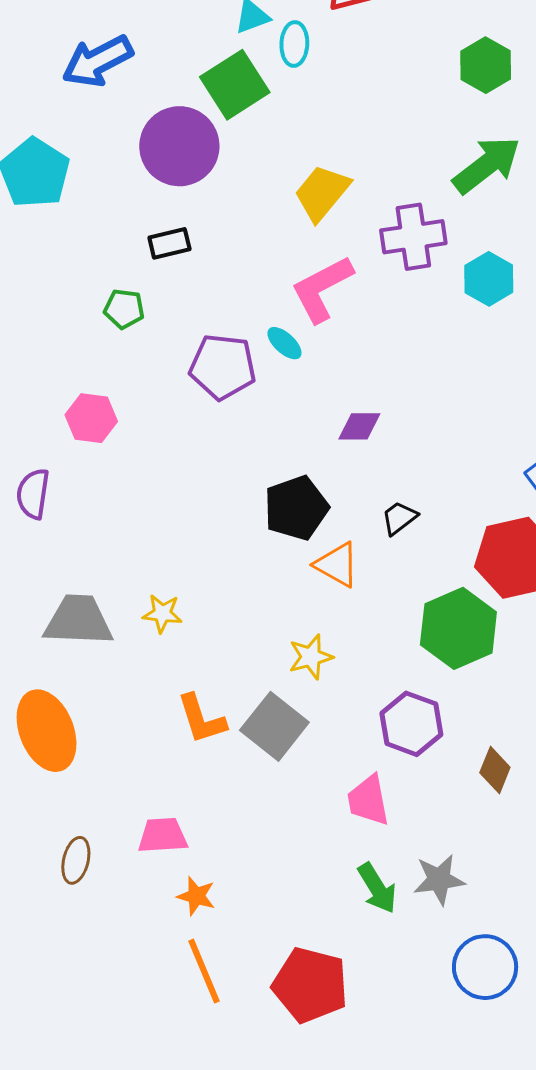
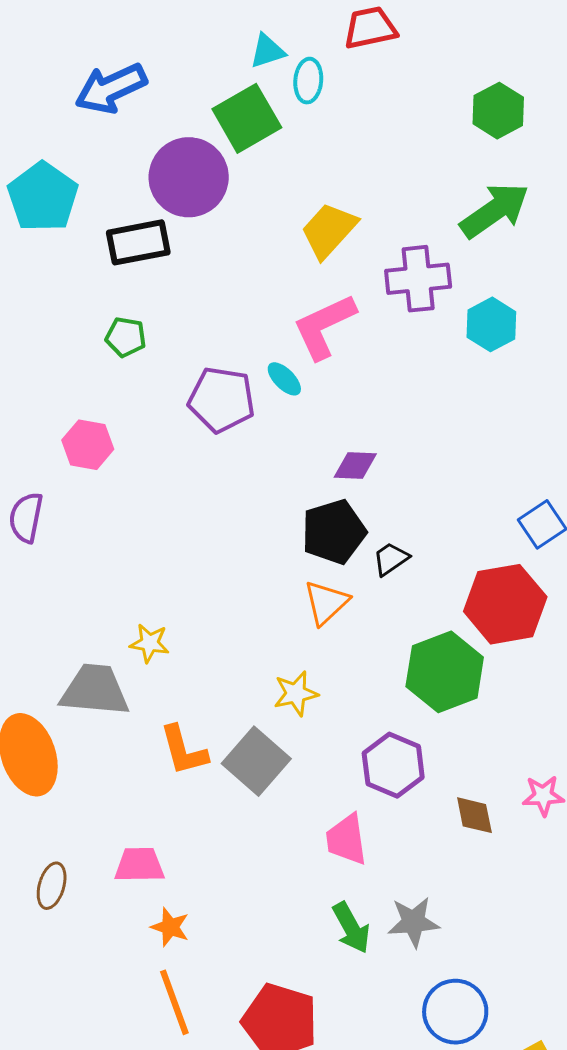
black rectangle: (169, 243) -> (138, 242), moved, size x1.5
black pentagon: (296, 508) -> (334, 532), moved
orange triangle: (337, 565) -> (326, 603), turned 45
gray trapezoid: (78, 620) -> (95, 690), moved
brown diamond: (495, 770) -> (474, 815), turned -36

